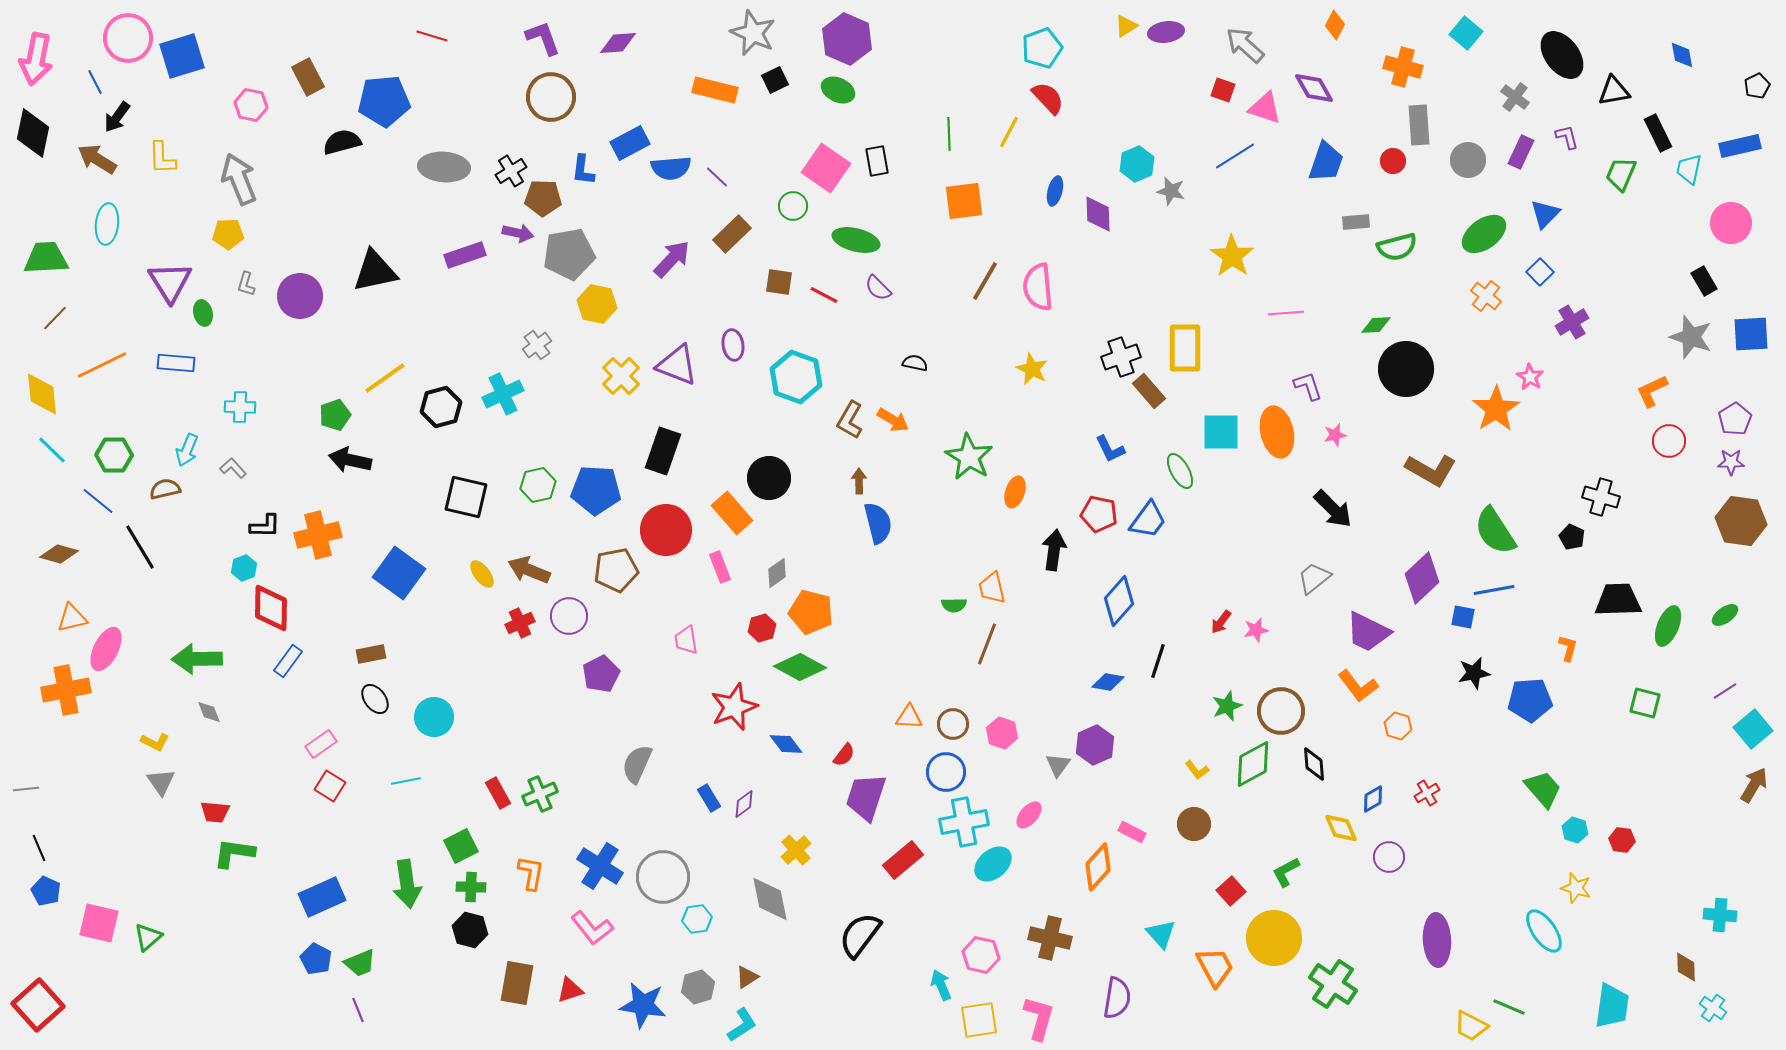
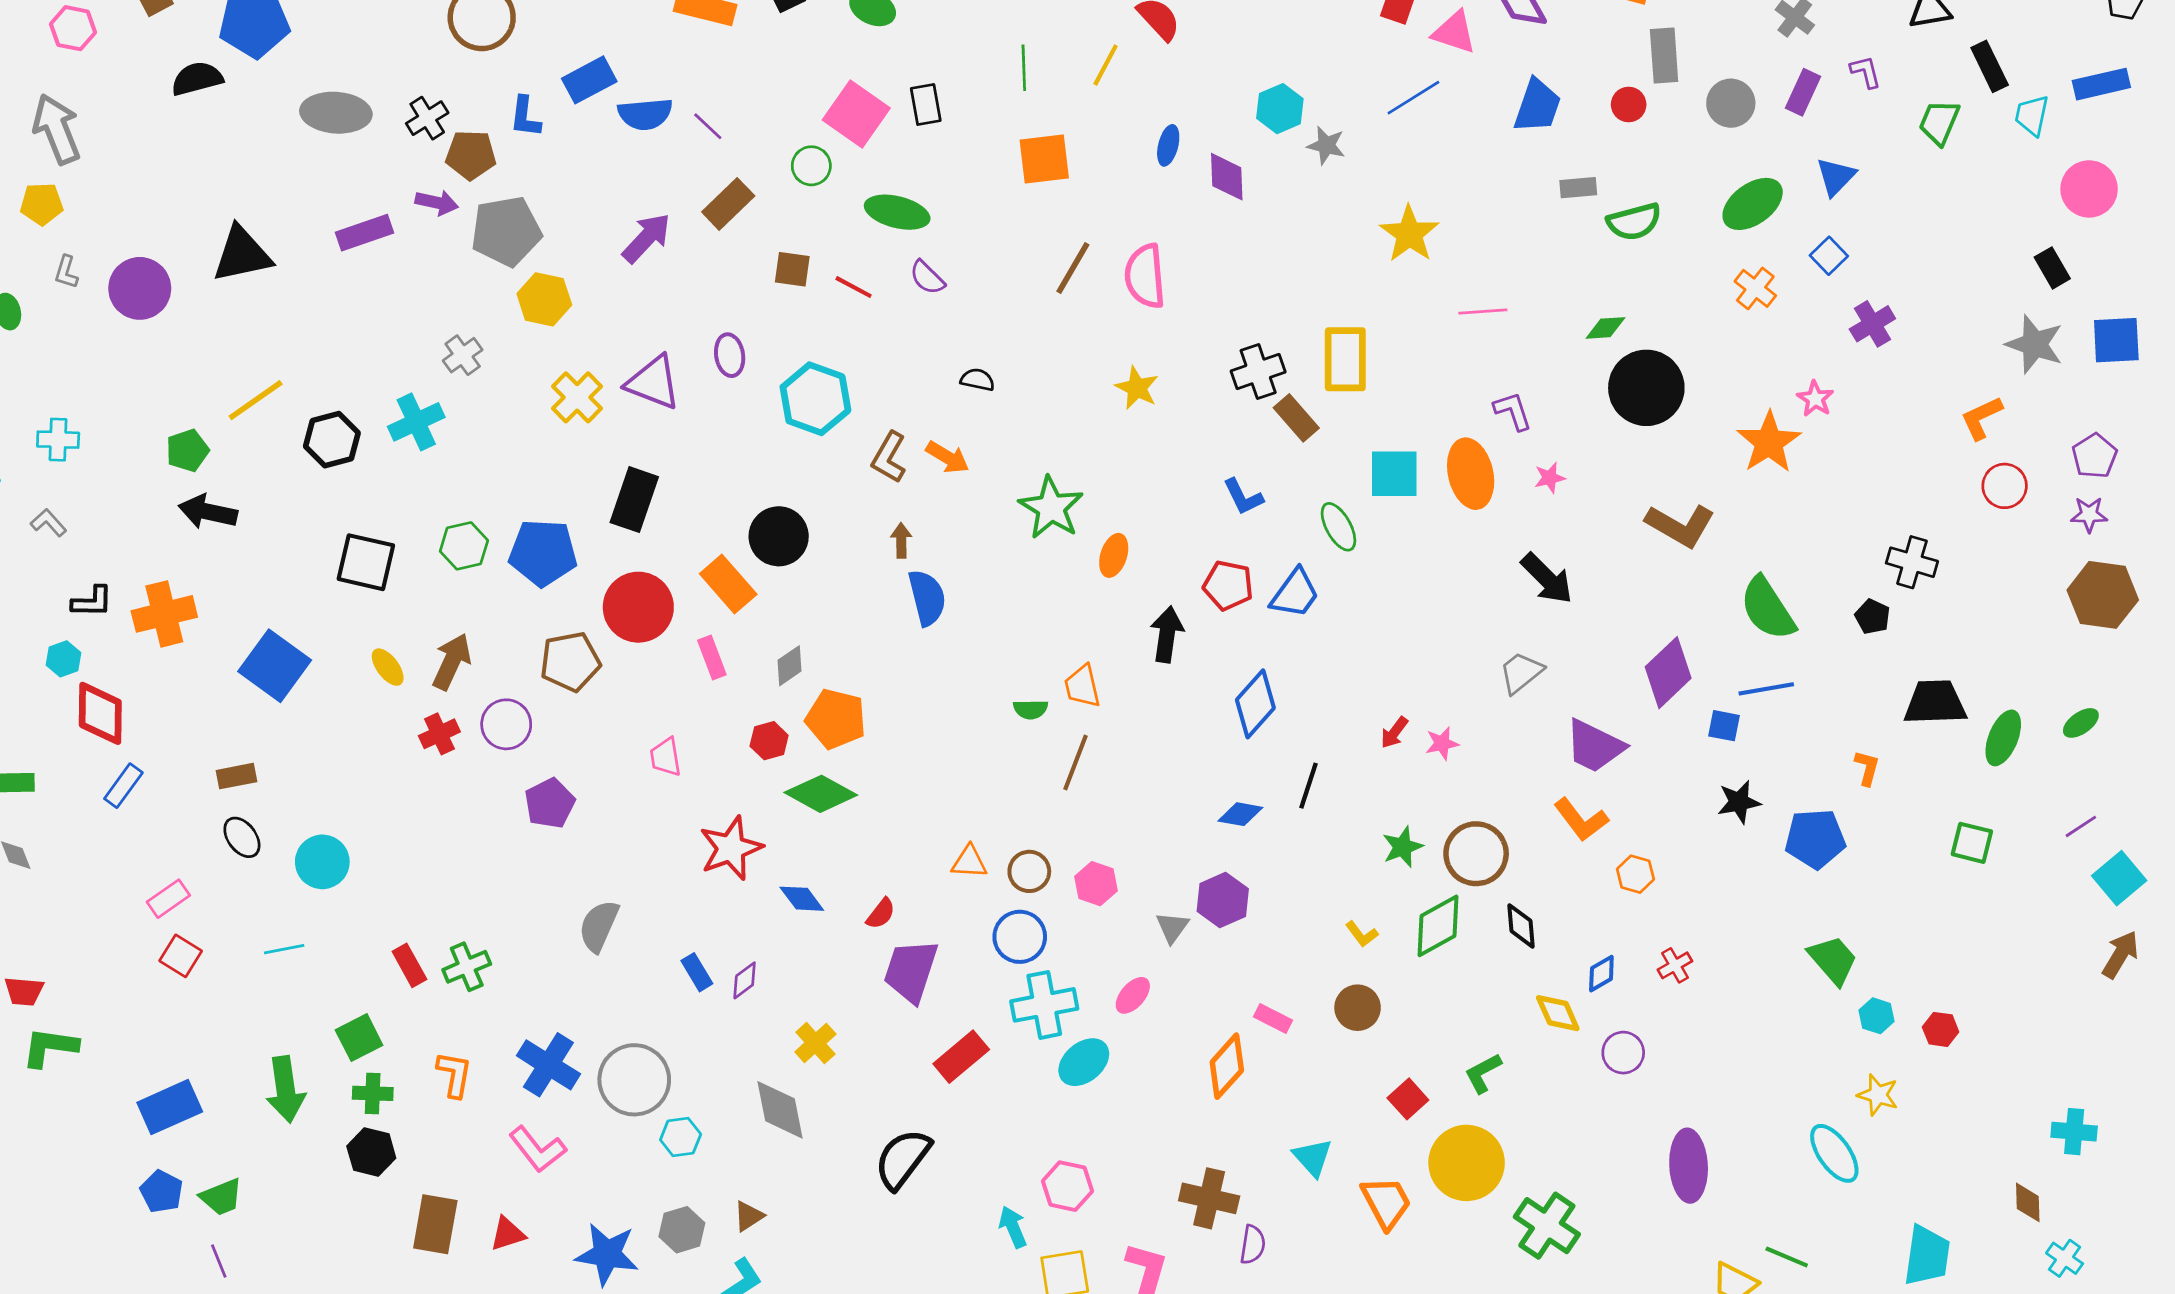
brown arrow: (529, 570) -> (452, 662), turned 93
brown cross: (1050, 938) -> (1209, 1198), moved
purple semicircle: (1117, 998) -> (1253, 1245), size x0.7

